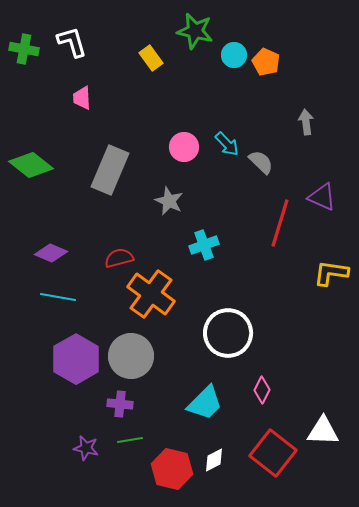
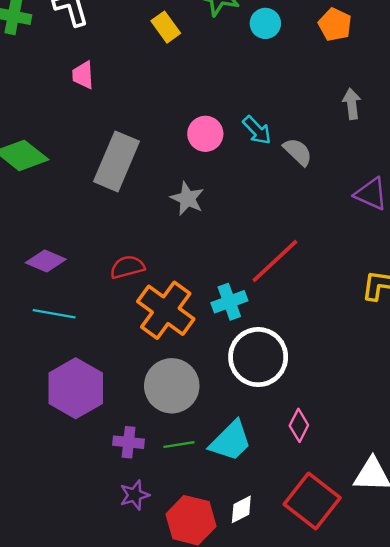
orange pentagon: (266, 62) -> (335, 25), moved
red line: (280, 223) -> (275, 261), moved, turned 30
cyan cross: (204, 245) -> (229, 302), moved
gray circle: (131, 356) -> (172, 386), moved
green line: (130, 440) -> (179, 445), moved
purple star: (86, 448) -> (135, 495), moved, turned -30

